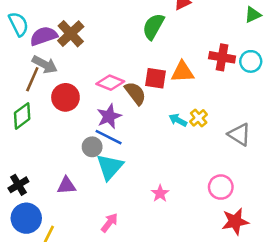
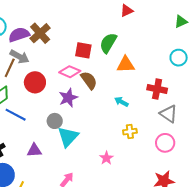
green semicircle: (153, 26) -> (108, 43), moved
red cross: (222, 57) -> (157, 89), moved
red square: (155, 78) -> (83, 50), moved
yellow cross: (199, 118) -> (130, 132), moved, turned 32
blue line: (109, 137) -> (16, 115), moved
pink circle: (221, 187) -> (165, 143), moved

